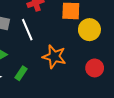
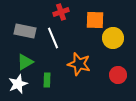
green rectangle: (21, 73) -> (47, 80), turned -32

